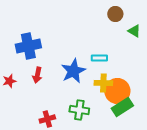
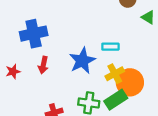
yellow cross: (103, 83) -> (115, 74), turned -30
green rectangle: (122, 107) -> (116, 100), moved

